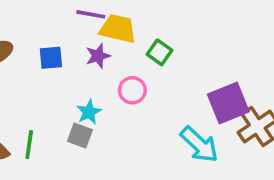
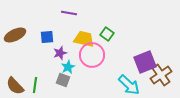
yellow trapezoid: (118, 29) -> (84, 39), moved
purple star: (98, 56) -> (60, 53), moved
pink circle: (132, 90) -> (92, 55), size x1.6

